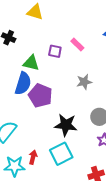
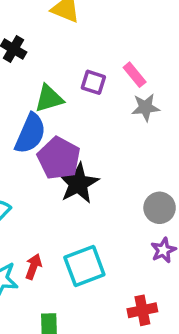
green triangle: (31, 63) -> (49, 98), turned -36
gray star: (84, 82) -> (145, 107), moved
black star: (66, 125) -> (78, 183), moved, turned 30

